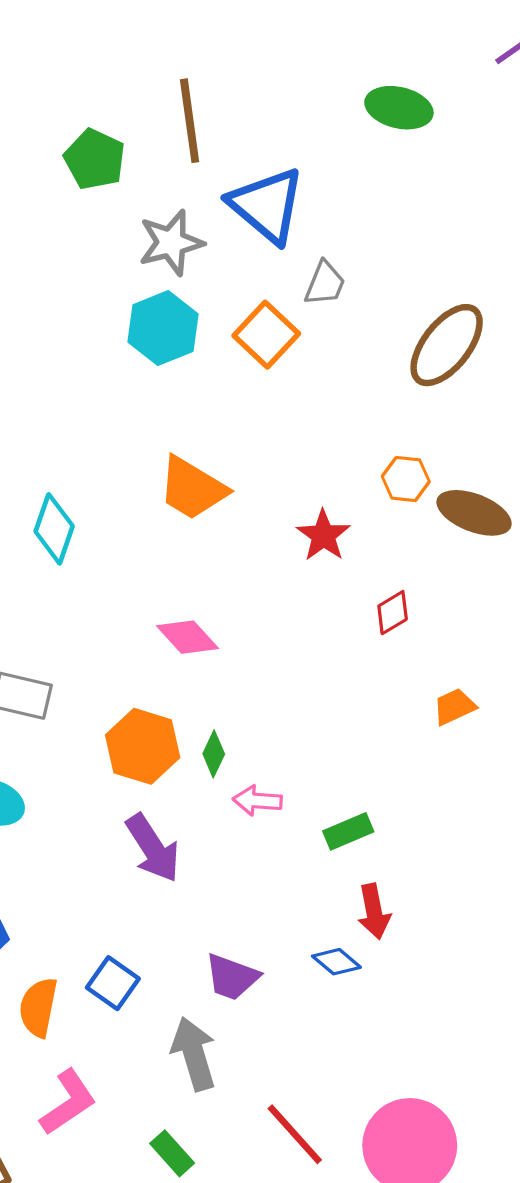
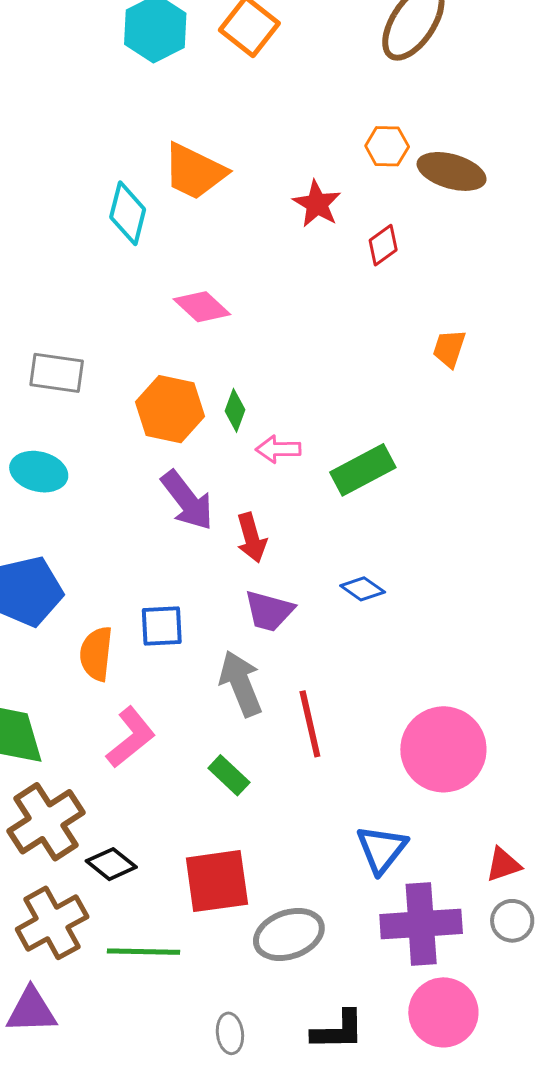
cyan diamond: (54, 529) -> (128, 213), moved
red diamond: (393, 613) -> (383, 245), moved
orange trapezoid: (454, 707) -> (449, 348), turned -42
green rectangle: (348, 831) -> (363, 470), size x1.4
red arrow: (374, 912) -> (251, 538), moved
blue square: (113, 983) -> (162, 626), turned -33
red line: (295, 1134) -> (310, 724), moved, turned 34

